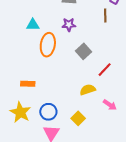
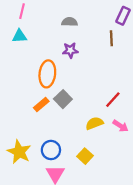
cyan triangle: (33, 25) -> (19, 36), moved
gray square: (84, 51) -> (63, 99), moved
orange rectangle: (28, 84) -> (41, 104), moved, turned -40
pink arrow: (110, 105) -> (120, 126), moved

